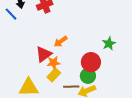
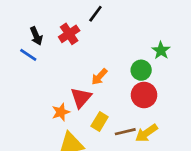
green star: (109, 44) -> (161, 50), moved
orange star: (53, 63) -> (61, 112), moved
green circle: (88, 76) -> (141, 70), moved

